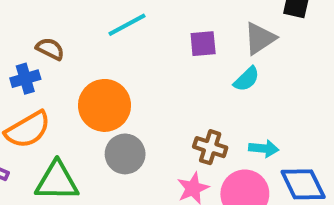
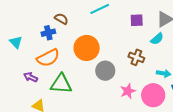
brown cross: (210, 147) -> (136, 57), moved
gray circle: (125, 154) -> (105, 71), moved

